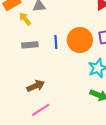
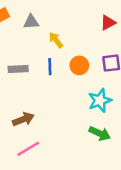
yellow arrow: (25, 19) -> (56, 40), moved
orange circle: (80, 40) -> (79, 65), size x0.6

